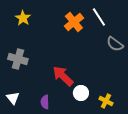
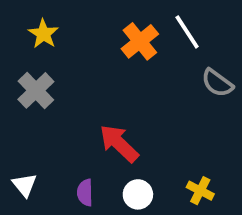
gray cross: (18, 59) -> (36, 90), moved, turned 30
white circle: (81, 93) -> (138, 194), moved

